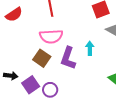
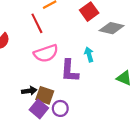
brown square: (42, 58) -> (45, 95), moved
black arrow: (11, 76) -> (29, 91), moved

